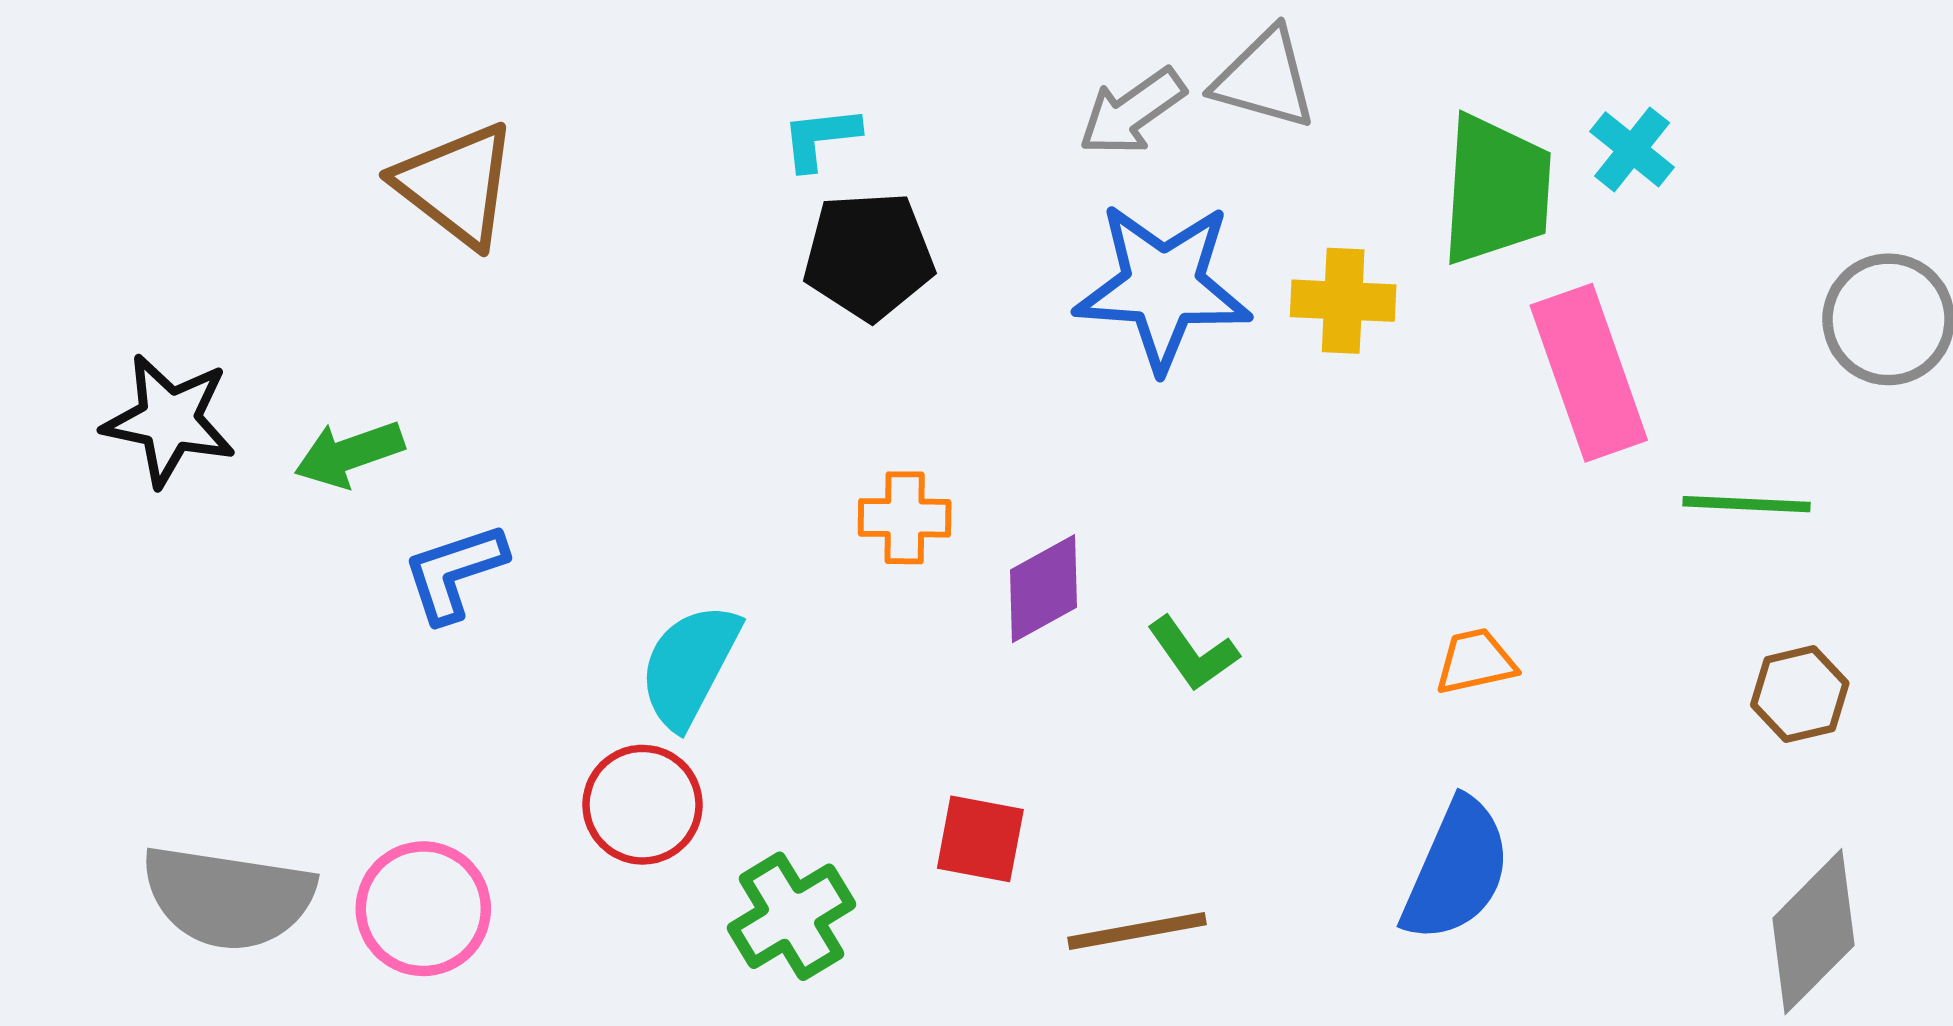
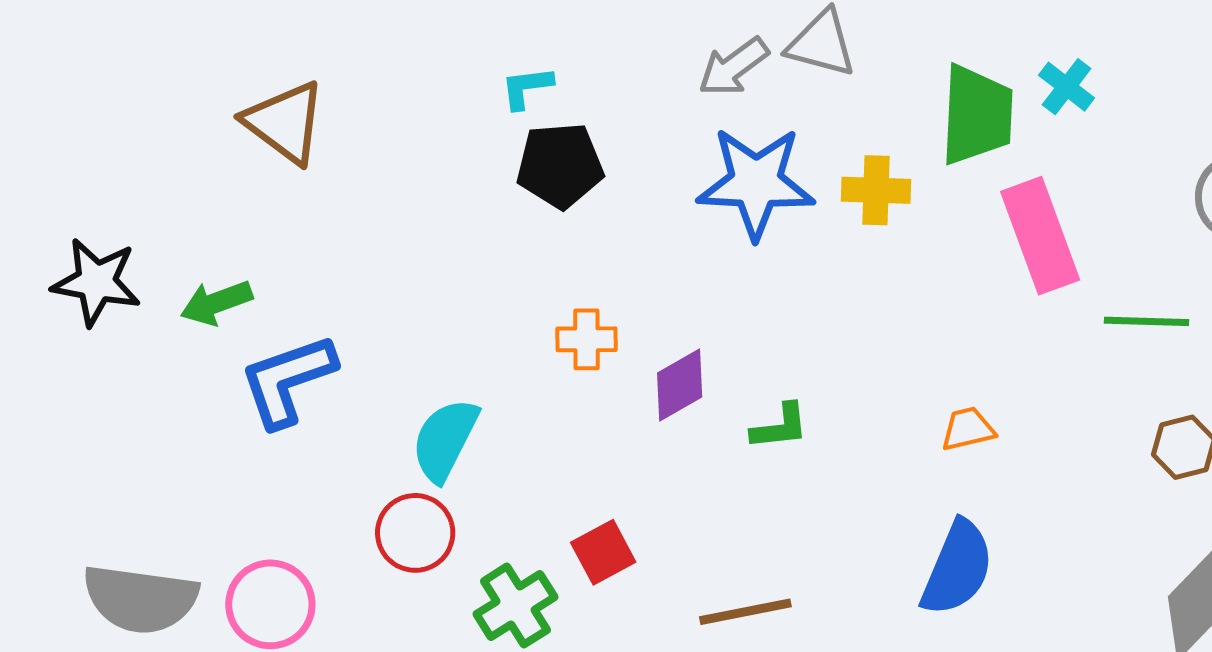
blue L-shape: (454, 572) -> (288, 380), size x1.4
green L-shape: (1193, 654) -> (780, 427), turned -60
red square: (980, 839) -> (603, 552), moved, turned -38

